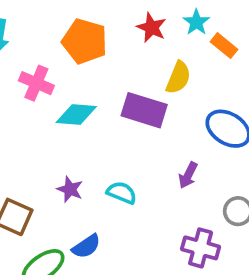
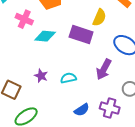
purple arrow: (188, 175) -> (104, 69), size x1.5
cyan semicircle: (122, 193) -> (68, 78), turned -35
blue semicircle: (86, 246) -> (82, 110), moved

